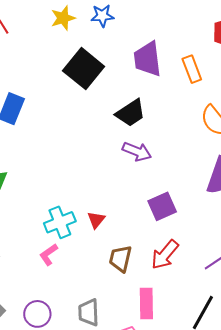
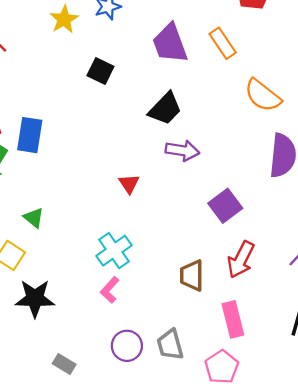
black square: (84, 69) -> (100, 71), size x0.6
red triangle: (96, 220) -> (129, 184), moved
purple circle: (37, 314) -> (127, 346), moved

